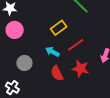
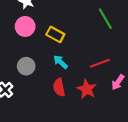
yellow rectangle: (59, 28) -> (55, 34), moved, turned 49
red line: (76, 45) -> (100, 63), moved

